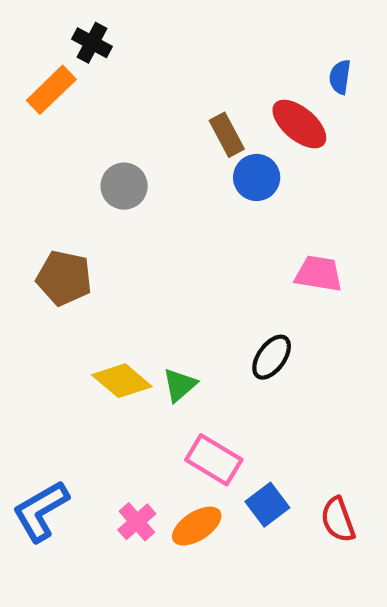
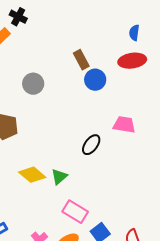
red ellipse: (299, 124) -> (132, 61), moved, turned -48
black ellipse: (272, 357) -> (91, 145), moved

